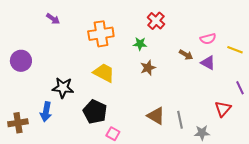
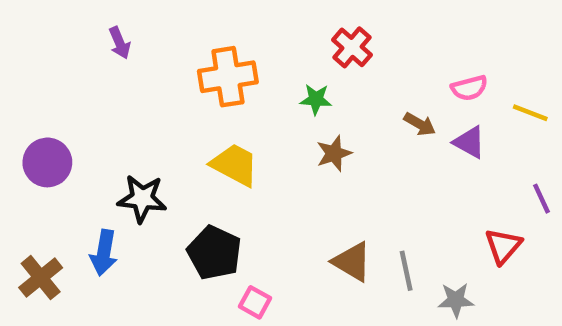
purple arrow: (53, 19) -> (120, 43), turned 32
purple circle: (21, 61) -> (47, 162), moved
brown cross: (18, 123) -> (41, 278), turned -30

